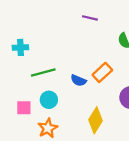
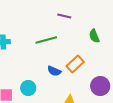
green line: (43, 72) -> (46, 40), moved

